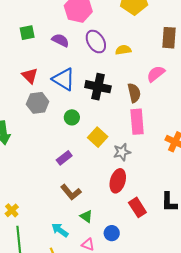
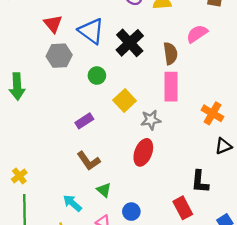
black cross: (98, 87) -> (130, 43), turned 30
red rectangle: (137, 207) -> (183, 208), moved

